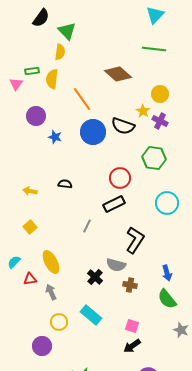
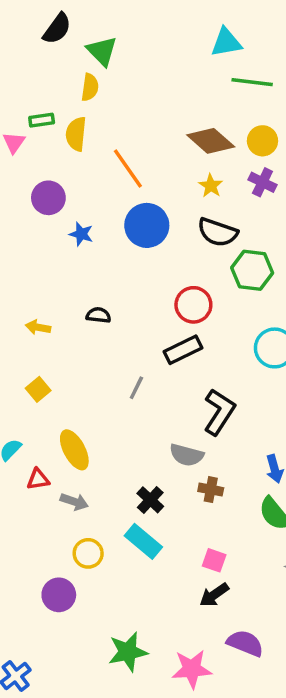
cyan triangle: (155, 15) -> (226, 42), moved, turned 36
brown diamond: (118, 74) -> (211, 141), moved
yellow circle: (160, 94) -> (262, 141), moved
yellow star: (143, 111) -> (211, 186), moved
purple cross: (160, 121) -> (262, 182), moved
black semicircle: (123, 126) -> (218, 232), moved
black cross: (95, 277) -> (150, 500), moved
gray arrow: (51, 292) -> (74, 502), turned 133

